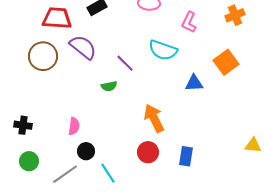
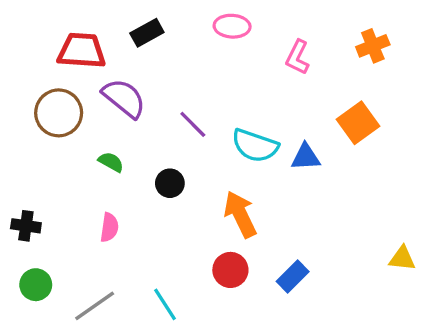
cyan semicircle: (163, 50) -> (255, 146), moved
green semicircle: (109, 86) -> (111, 162), moved, turned -140
black circle: (86, 151) -> (170, 183), moved
blue rectangle: (186, 156) -> (293, 276), turned 36

